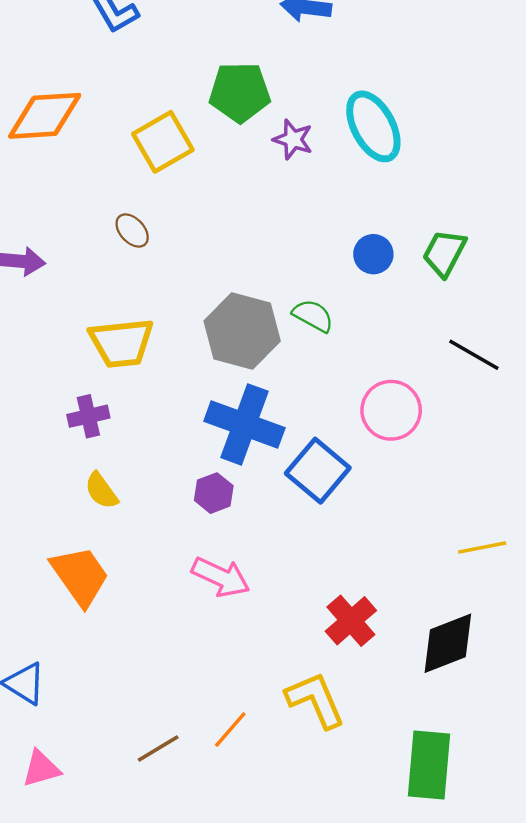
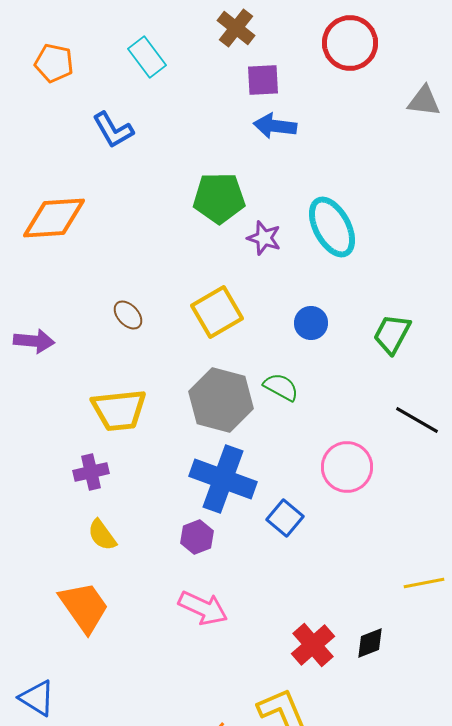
yellow square: (163, 142) -> (217, 312), moved
blue circle: (373, 254) -> (311, 323), moved
blue square: (318, 471) -> (285, 518), size x0.7
black diamond: (448, 643) -> (370, 643), moved, size x0.6

